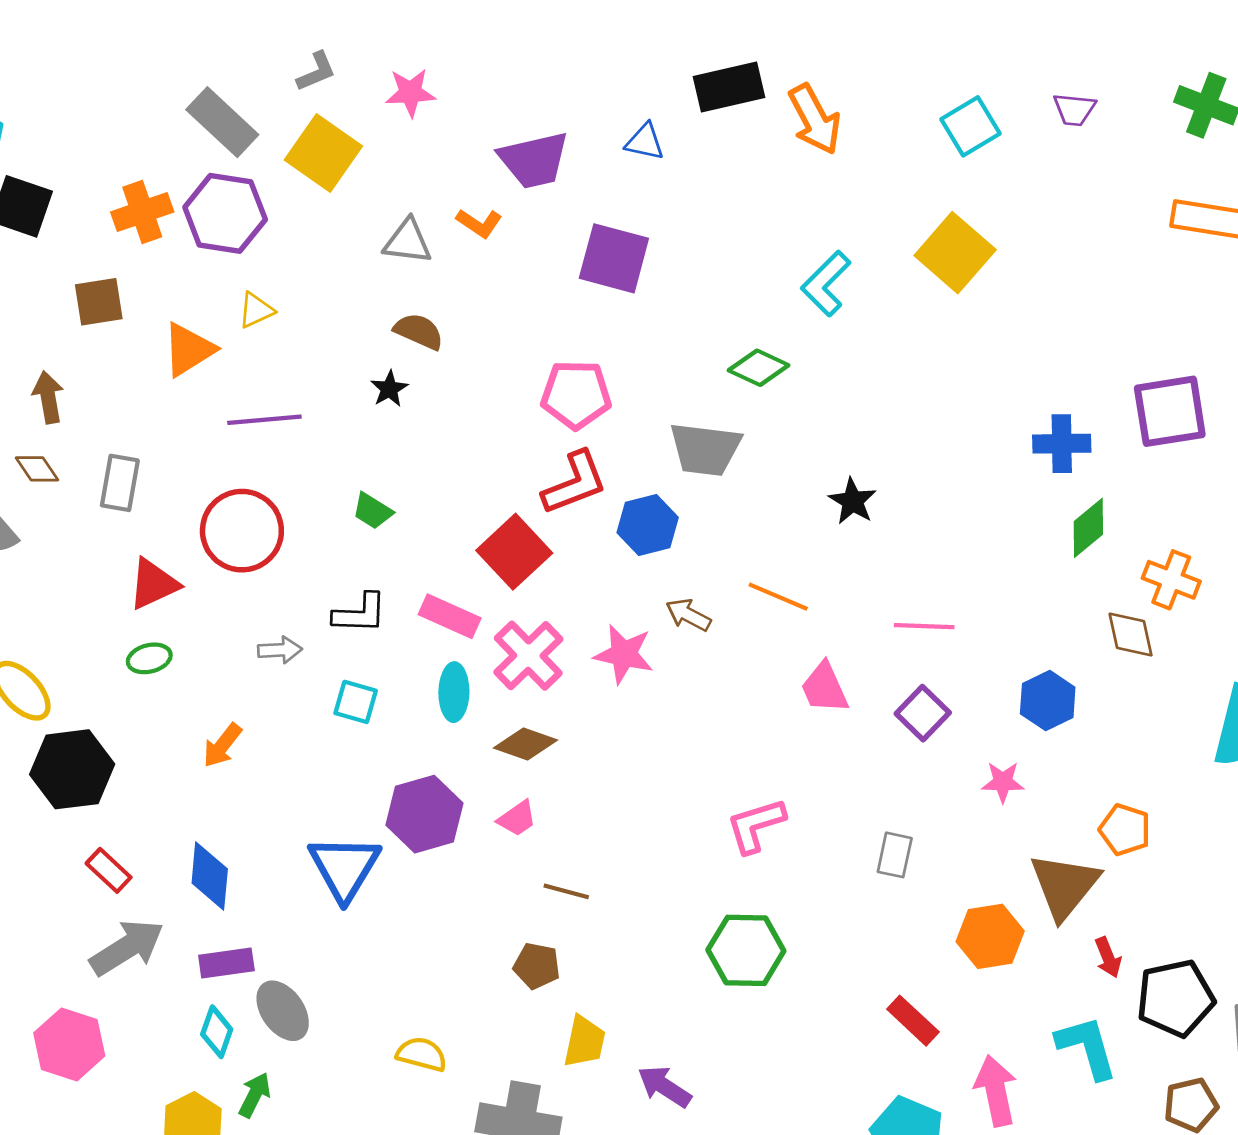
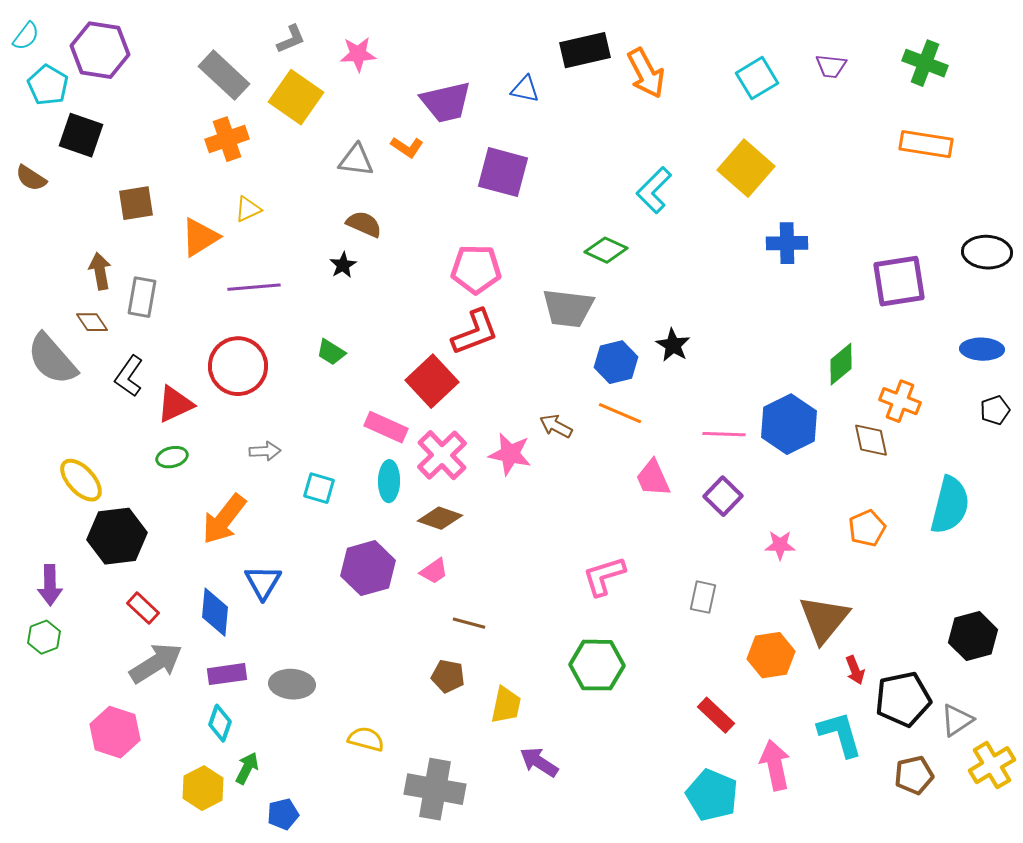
orange cross: (142, 212) -> (227, 139), moved
purple hexagon: (225, 213) -> (100, 50), moved
blue cross: (1062, 444) -> (787, 243), moved
gray rectangle: (120, 483) -> (142, 297), moved
blue hexagon: (648, 525) -> (616, 362), moved
black L-shape: (360, 613) -> (129, 376), moved, turned 123
blue hexagon: (1048, 700) -> (789, 424), moved, size x1.4
orange arrow: (222, 745) -> (224, 519), size x1.6
orange pentagon: (1125, 830) -> (867, 528), moved, turned 30
blue triangle: (344, 868) -> (263, 582), moved, size x0.7
gray ellipse: (283, 1011) -> (292, 684), moved, turned -51
yellow trapezoid: (584, 1042) -> (506, 705), moved

